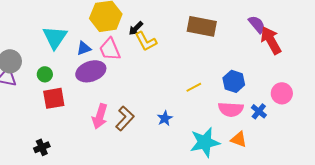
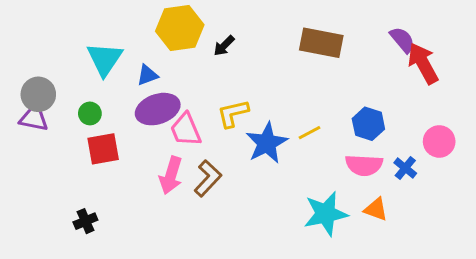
yellow L-shape: (146, 41) -> (233, 113), moved, turned 105
pink trapezoid: (110, 49) -> (186, 130), moved
blue star: (165, 118) -> (267, 143), moved, size x1.8

